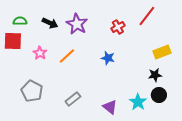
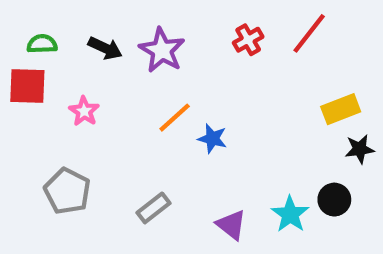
red cross: (118, 27) -> (248, 40), moved
orange line: (67, 56) -> (175, 118), moved
blue star: (108, 58) -> (212, 139), moved
black star: (155, 75) -> (360, 149), moved

